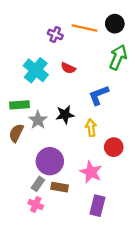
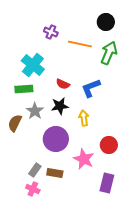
orange line: (84, 28) -> (80, 44), moved
red semicircle: (68, 68) -> (63, 84), moved
green rectangle: (19, 105) -> (24, 89), moved
red circle: (114, 147) -> (109, 145), moved
purple circle: (50, 161) -> (56, 139), moved
purple rectangle: (97, 206) -> (107, 183), moved

